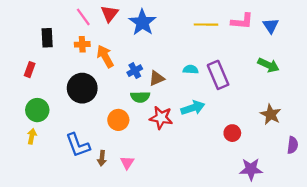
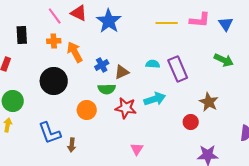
red triangle: (110, 14) -> (79, 13), turned -42
brown star: (271, 114) -> (209, 102), moved
pink triangle: (127, 163) -> (137, 149), moved

